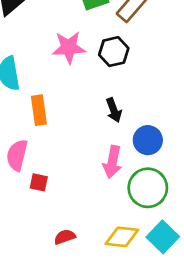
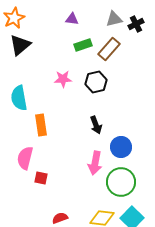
pink star: (69, 47) -> (63, 79), size x0.7

